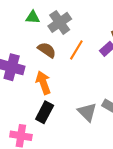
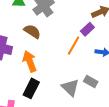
orange line: (76, 50) -> (74, 46), moved

